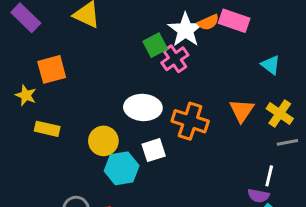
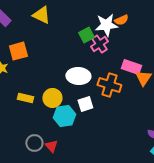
pink rectangle: (234, 21) -> (131, 67), moved
white star: (186, 30) -> (106, 25), turned 30
yellow rectangle: (47, 129) -> (25, 98), moved

